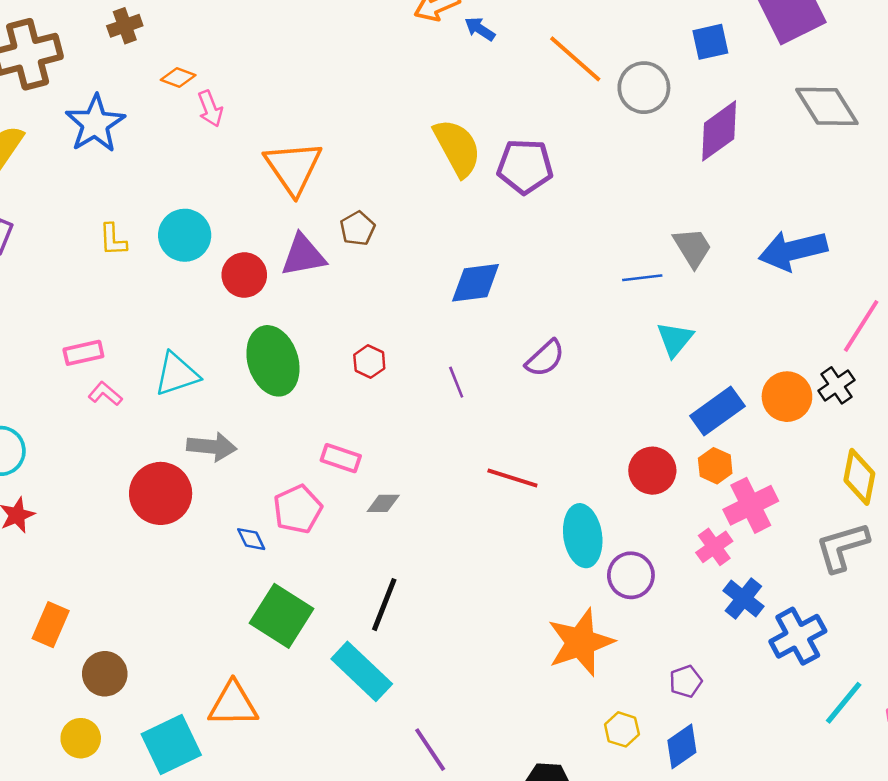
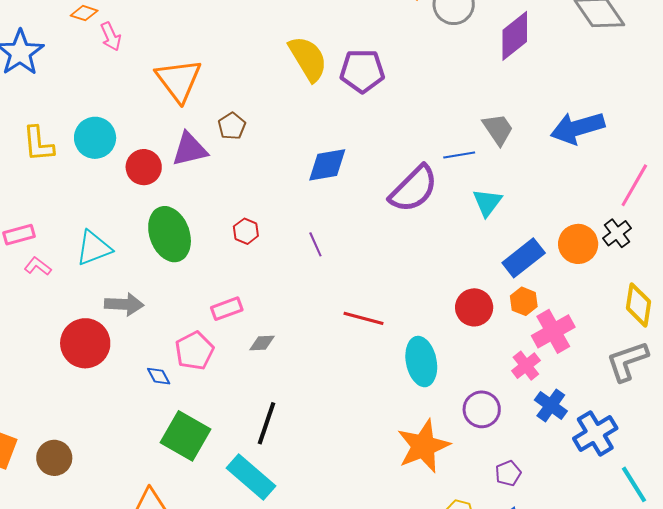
yellow L-shape: (113, 240) -> (38, 144), size x1.4
purple semicircle: (545, 358) -> (414, 189), moved, size x1.6
pink rectangle: (341, 458) -> (227, 309), turned -36
purple circle: (631, 575) -> (482, 409), moved
brown circle: (105, 674) -> (54, 458), moved
cyan line: (844, 703) -> (634, 484), turned -69

